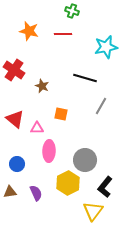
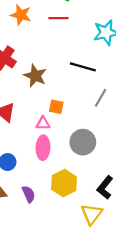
brown star: (42, 86) -> (35, 76), size x1.5
pink triangle: (37, 128) -> (43, 123), moved
gray circle: (85, 160) -> (83, 142), moved

